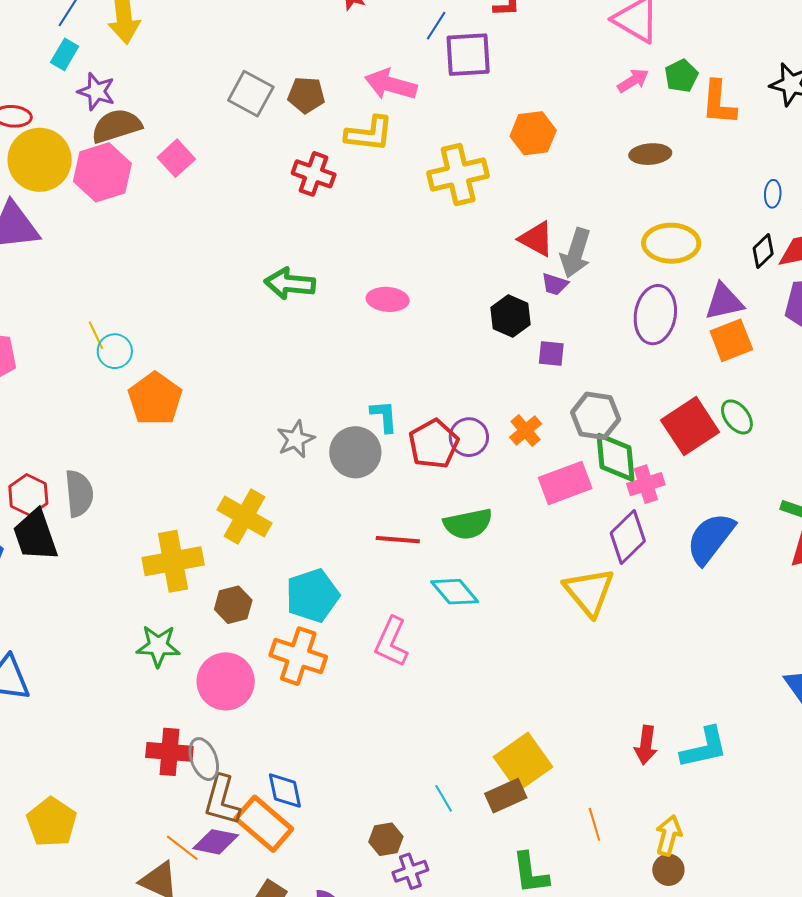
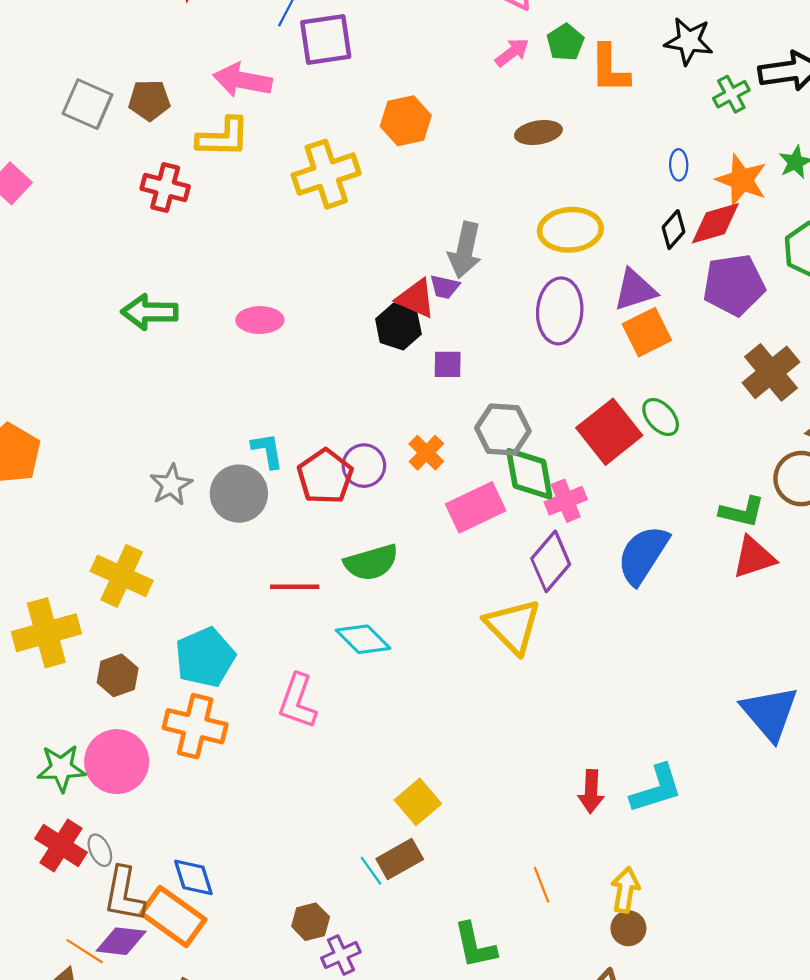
red triangle: (536, 239) -> (416, 299), moved
green star: (158, 646) -> (61, 768), moved
red cross: (169, 752) -> (61, 845), turned 33
gray ellipse: (204, 759) -> (100, 850), size x0.7
yellow square: (523, 762) -> (418, 802), moved, size x0.7
brown rectangle: (506, 796) -> (400, 859), moved

